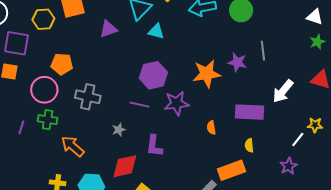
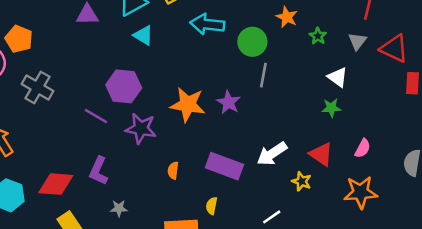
gray line: (263, 51) -> (263, 75), moved
yellow star: (315, 125) -> (302, 181), moved
gray star: (119, 130) -> (119, 208), moved

